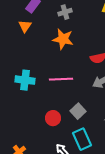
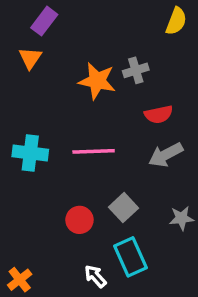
gray cross: (65, 12) -> (136, 70), moved

